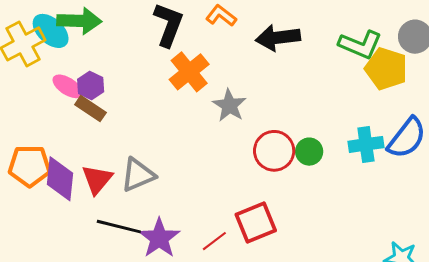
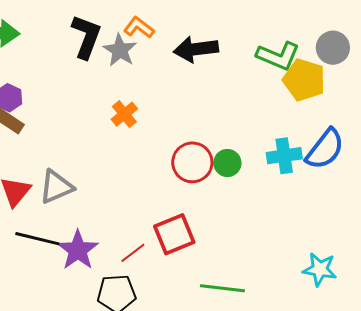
orange cross: (189, 72) -> (124, 114), moved, size x0.7
gray star: (229, 105) -> (120, 50), moved

